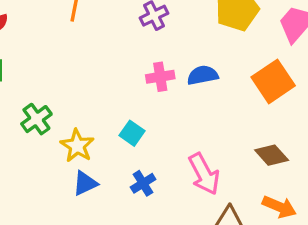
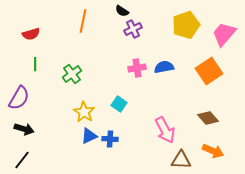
green cross: (36, 119) -> (72, 74), moved
blue cross: (143, 183) -> (110, 139), moved, turned 35

